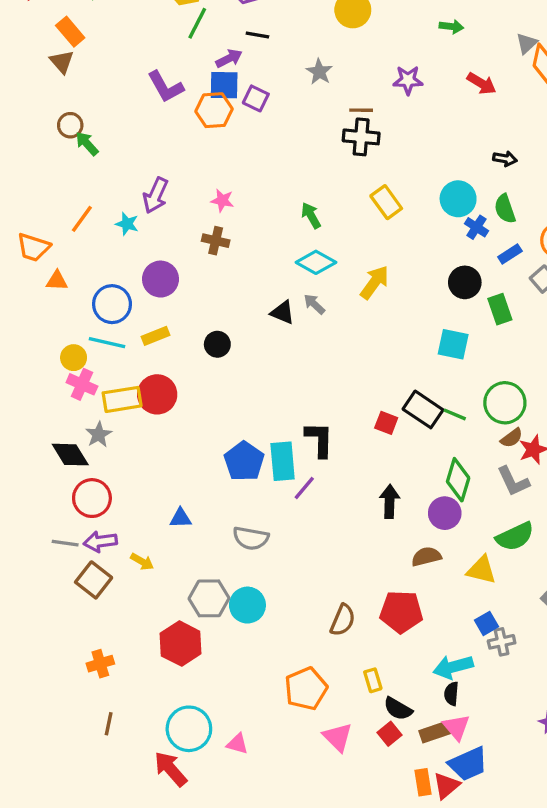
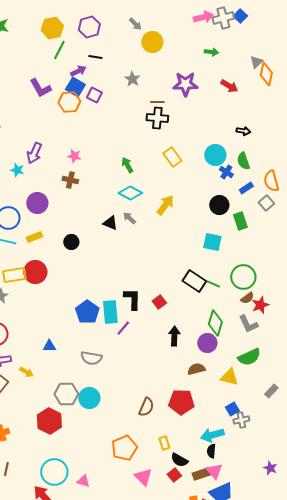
purple star: (408, 80) -> (185, 84), size x1.4
blue square: (224, 85) -> (75, 87), turned 30
red square: (386, 423) -> (159, 302), moved, turned 32

